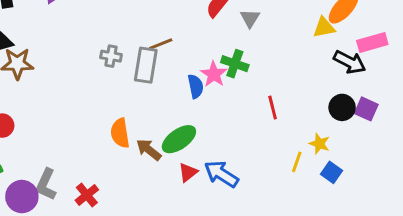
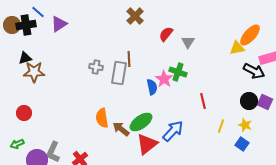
brown line: (161, 44) -> (129, 59), turned -70
yellow star: (319, 144) -> (245, 125), moved
yellow line: (297, 162) -> (221, 126), moved
red triangle: (188, 172) -> (147, 144), size x1.6
blue arrow: (221, 174) -> (173, 131), moved, turned 100

